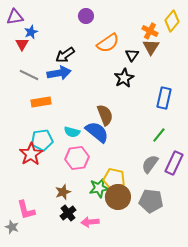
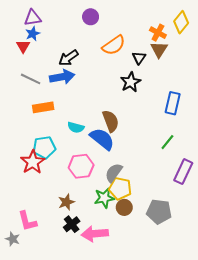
purple triangle: (15, 17) -> (33, 18), moved
cyan semicircle: (72, 132) -> (76, 127), moved
gray semicircle: (150, 164) -> (114, 173), moved
brown circle: (118, 197) -> (124, 207), size x0.6
pink arrow: (90, 222) -> (95, 234), size x1.4

